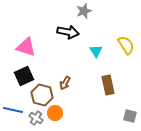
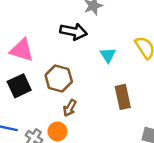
brown arrow: (65, 83) -> (70, 108), moved
brown hexagon: (42, 95) -> (59, 78), moved

